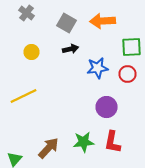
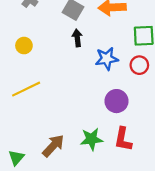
black arrow: (70, 49) -> (77, 38), turned -84
yellow circle: (32, 52) -> (24, 46), moved

